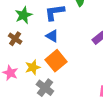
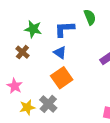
green star: (24, 15) -> (33, 29), turned 30
yellow star: (33, 67) -> (27, 107), moved

